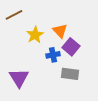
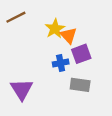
yellow star: (35, 35) -> (55, 29), moved
purple square: (71, 47) -> (81, 54), turned 30

